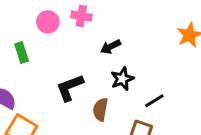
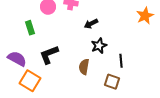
black L-shape: (70, 88) -> (49, 55), moved
black line: (154, 101) -> (121, 61), turned -64

